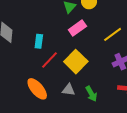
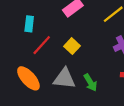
yellow square: (76, 62) -> (72, 46), size x0.6
gray triangle: (69, 90) -> (64, 79), size x1.5

